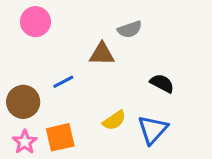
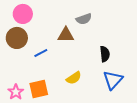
black semicircle: (162, 83) -> (105, 54), turned 56
brown circle: (23, 102) -> (17, 38), moved
blue triangle: (153, 130) -> (113, 80), moved

